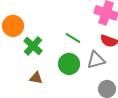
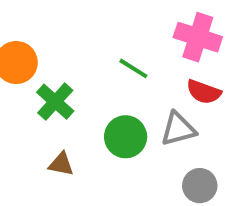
green line: (73, 38) -> (133, 68), moved

